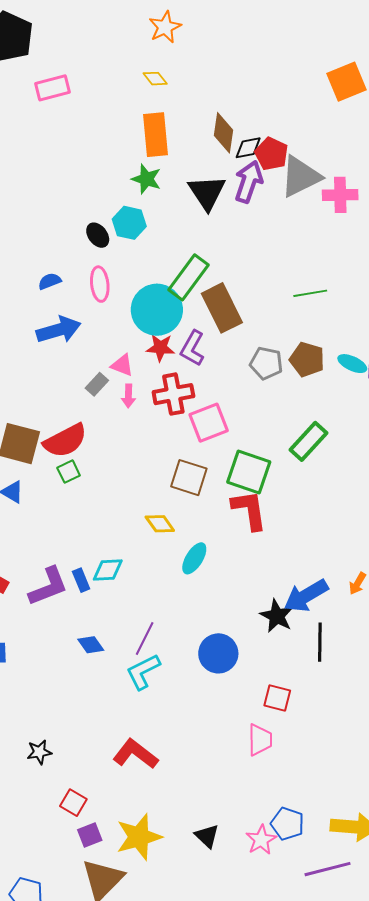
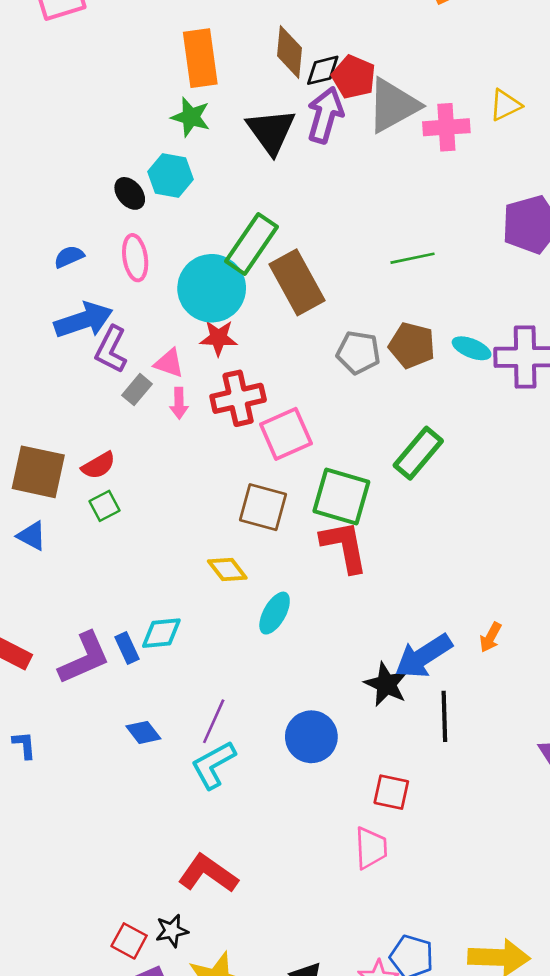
purple L-shape: (192, 348) -> (111, 350), moved
red semicircle: (65, 441) -> (98, 465), size x0.6
black star: (39, 752) -> (172, 931), moved

